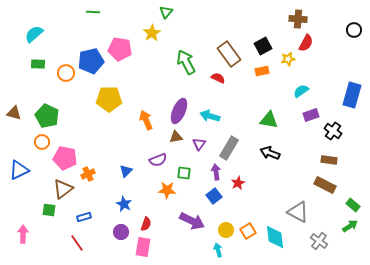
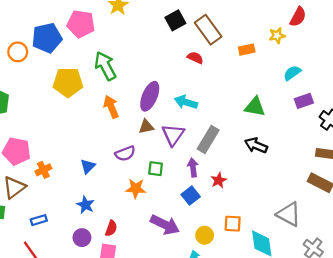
black square: (263, 46) -> (175, 20), moved
green arrow: (186, 62) -> (105, 66), moved
purple triangle: (199, 144) -> (173, 135), size x1.5
orange square: (248, 231) -> (233, 224), moved, turned 35

